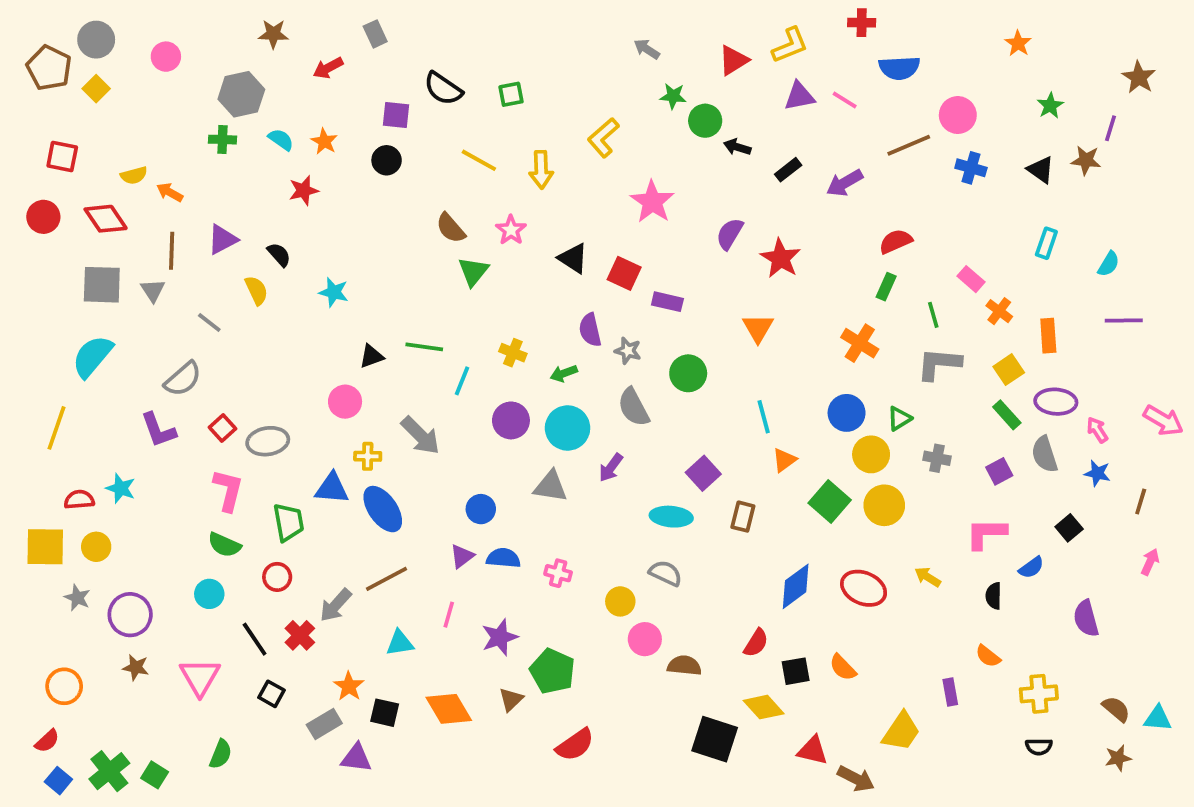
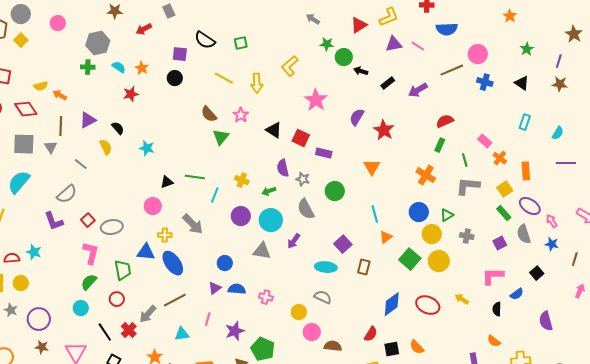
brown star: (1086, 160) -> (560, 84), moved
purple ellipse: (1056, 402) -> (530, 206), turned 30
green semicircle: (224, 545) -> (89, 282), turned 108

